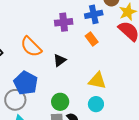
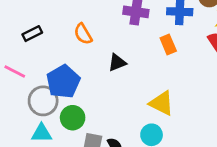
orange semicircle: (31, 47) -> (83, 34), size x0.7
green circle: (60, 102) -> (73, 118), moved

